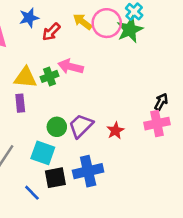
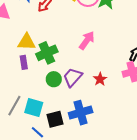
pink arrow: (71, 67) -> (87, 40), moved, turned 114
green cross: (49, 76) -> (47, 53), moved, size x1.5
cyan square: (43, 153) -> (34, 108), moved

